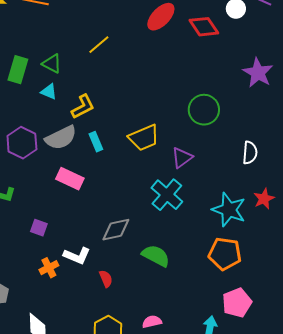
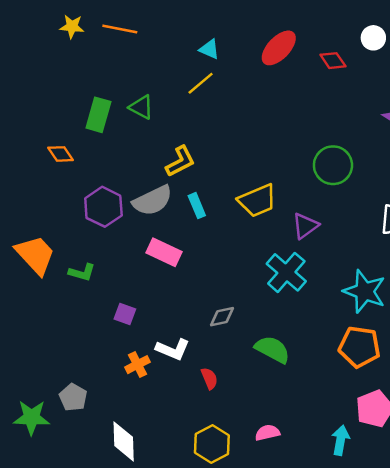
red diamond: (204, 27) -> (333, 61), size x0.7
cyan triangle: (49, 92) -> (209, 49), moved
gray diamond: (116, 230) -> (222, 317), size x0.7

